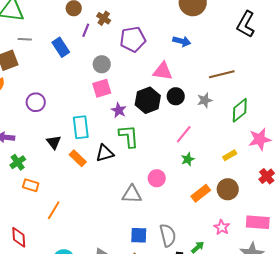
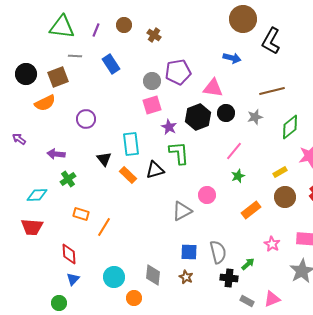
black L-shape: (246, 24) -> (271, 41), moved
purple line: (86, 30) -> (96, 30), moved
purple pentagon: (133, 39) -> (178, 72), moved
orange rectangle: (31, 185) -> (81, 214), moved
brown circle: (228, 189) -> (285, 197), moved
gray triangle: (132, 194) -> (182, 211), turned -30

